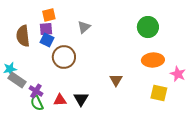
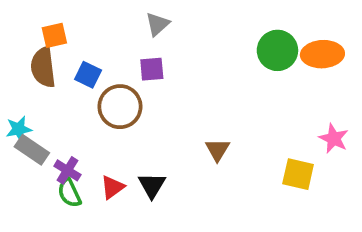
orange square: (49, 15) -> (54, 35), moved
gray triangle: (84, 27) -> (157, 24), moved
purple square: (46, 29) -> (152, 69), moved
orange ellipse: (153, 60) -> (322, 54), moved
red triangle: (60, 100) -> (112, 187), turned -32

